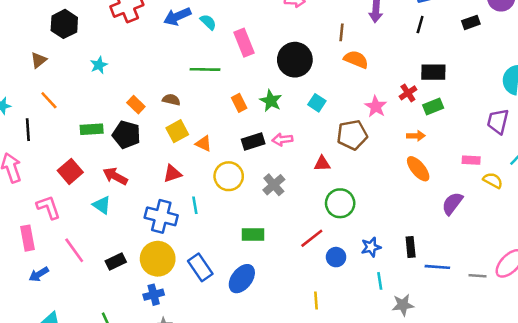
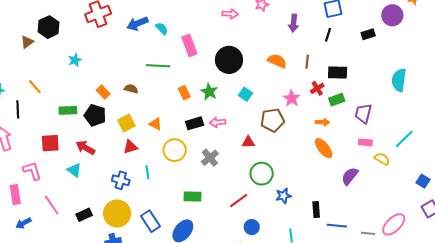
brown line: (341, 32) -> (307, 62), moved
brown triangle: (39, 60) -> (27, 42), moved
purple trapezoid: (498, 121) -> (363, 114), moved
yellow square: (177, 131) -> (126, 123), moved
red square: (70, 171) -> (50, 143), turned 36
blue cross: (161, 216) -> (121, 180), size x0.7
blue star: (371, 247) -> (283, 196), moved
blue circle: (336, 257) -> (252, 227), moved

